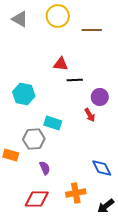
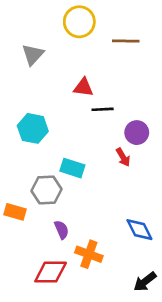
gray triangle: (20, 19) -> (33, 55), moved, turned 42
orange cross: (76, 193) -> (89, 254), moved, turned 30

